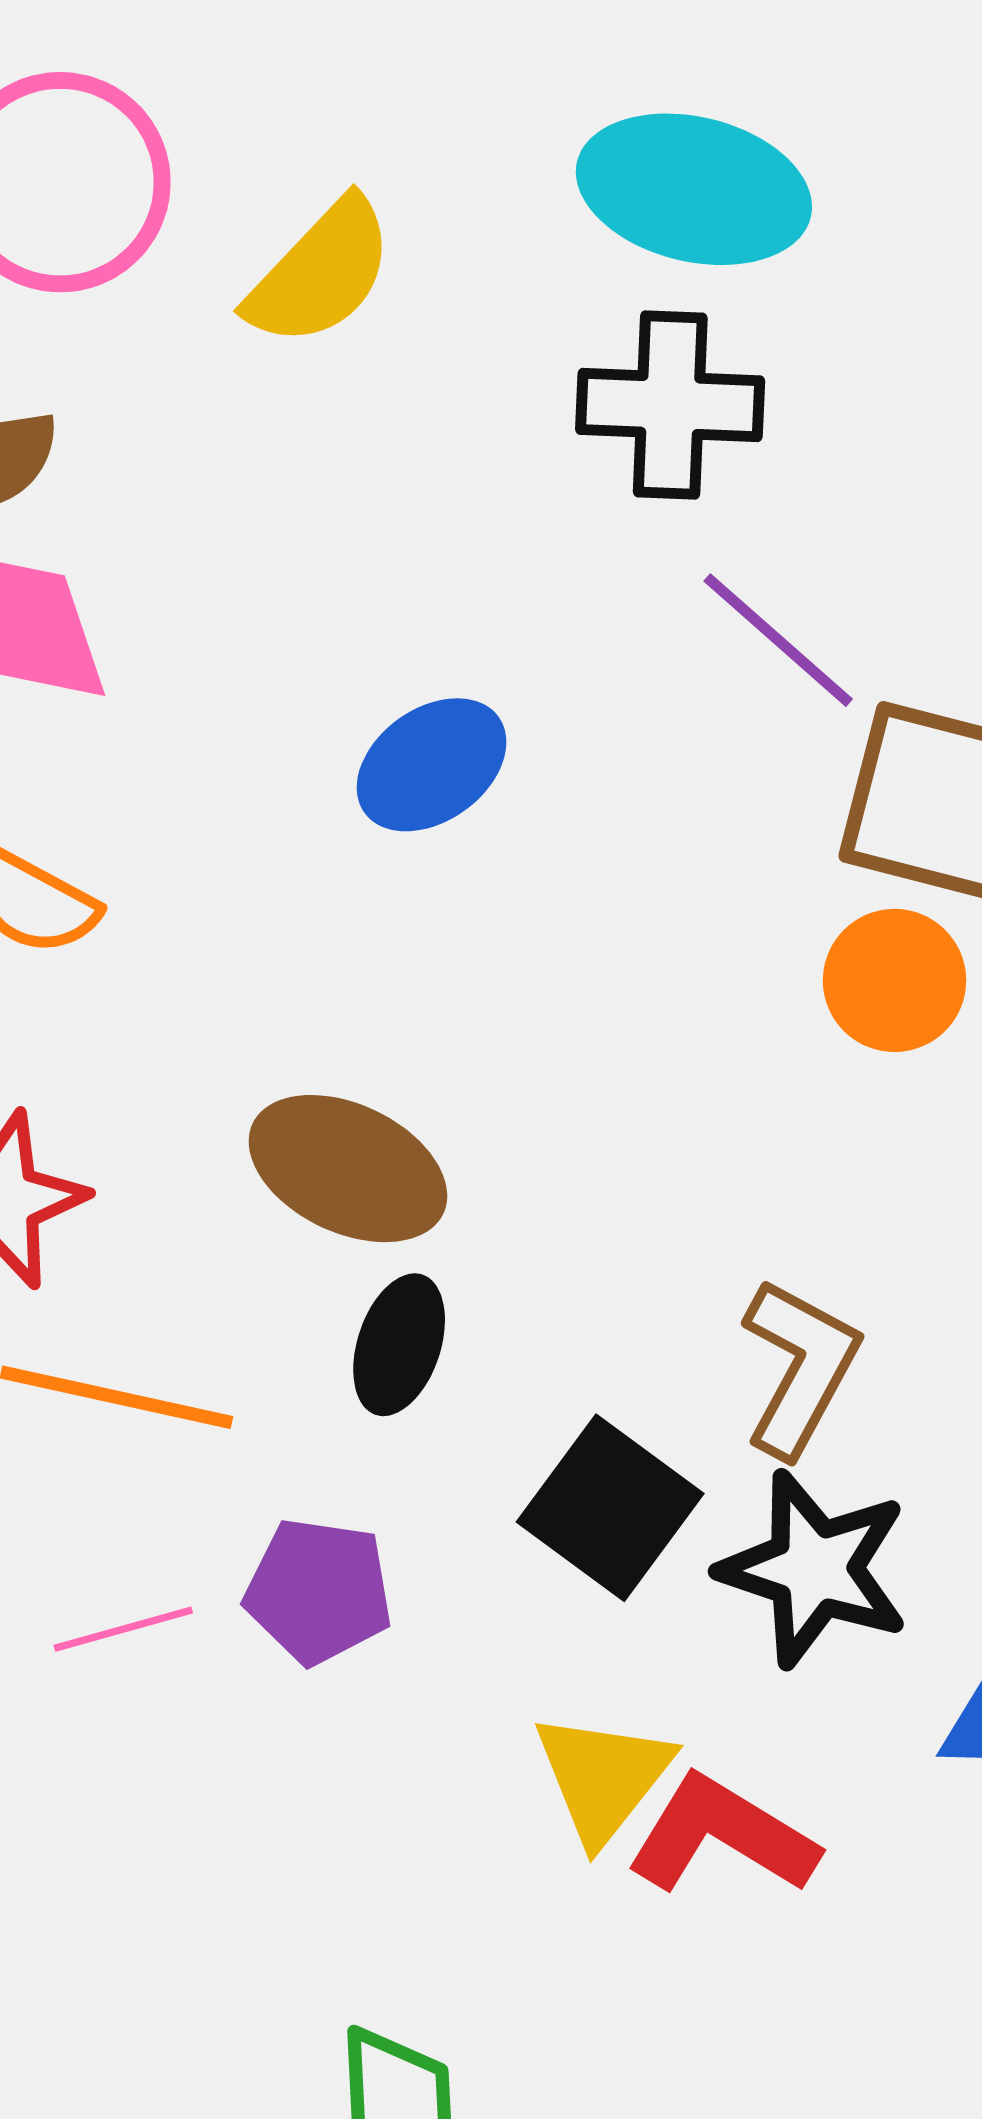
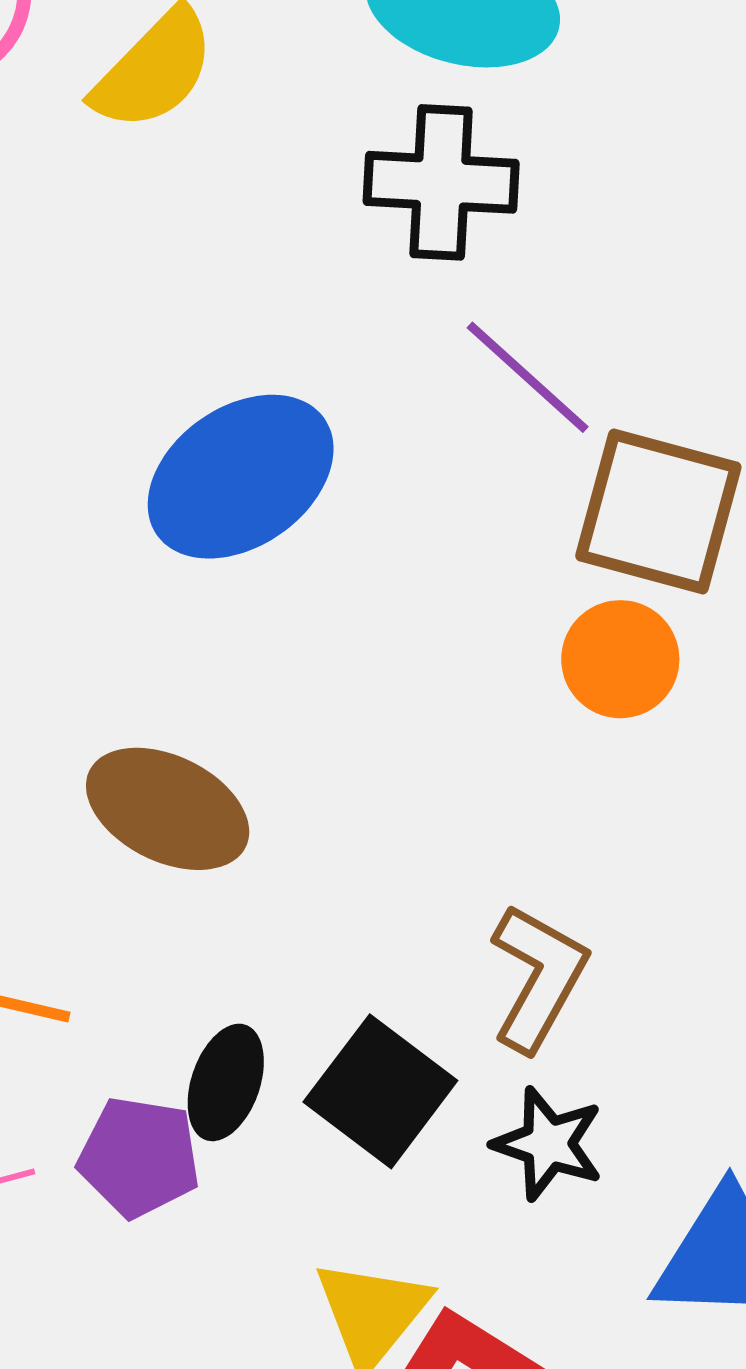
blue ellipse: (432, 765) -> (241, 477), size x1.5
black ellipse: (399, 1345) -> (226, 1082), moved
black star: (814, 1569) -> (548, 1144), size x0.7

